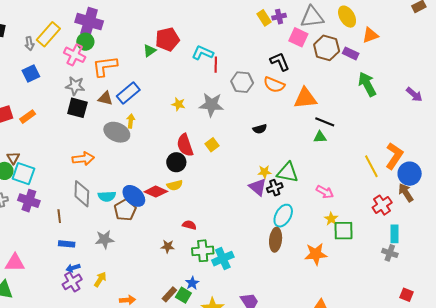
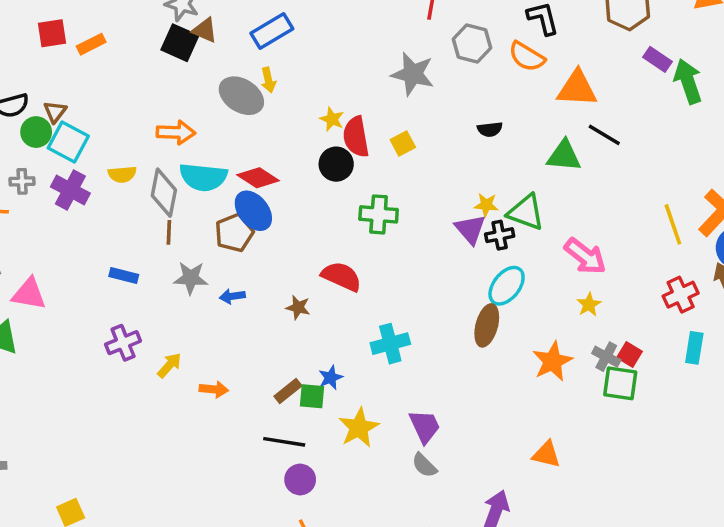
purple rectangle: (351, 53) -> (657, 59), moved
brown triangle: (105, 98) -> (205, 30), moved
yellow star: (178, 104) -> (332, 119), moved
yellow arrow: (131, 121) -> (268, 80), turned 152
green triangle: (320, 137) -> (564, 156), moved, size x1.5
yellow semicircle: (175, 185) -> (122, 174), moved
red diamond: (156, 192) -> (258, 178), moved
pink arrow: (325, 192) -> (585, 256), size x1.4
cyan semicircle: (107, 196) -> (203, 177), moved, size x1.5
brown line: (59, 216) -> (169, 232), moved
red semicircle: (189, 225) -> (341, 276), size x1.6
green square: (343, 231) -> (620, 383), moved
green cross: (203, 251) -> (379, 214), moved
gray cross: (390, 253) -> (606, 357), moved
orange star: (316, 254) -> (552, 361), turned -30
blue arrow: (73, 268) -> (232, 296), moved
yellow arrow: (100, 279) -> (169, 365), moved
green square: (183, 295) -> (312, 396), turned -35
red square: (406, 295) -> (630, 355), moved

